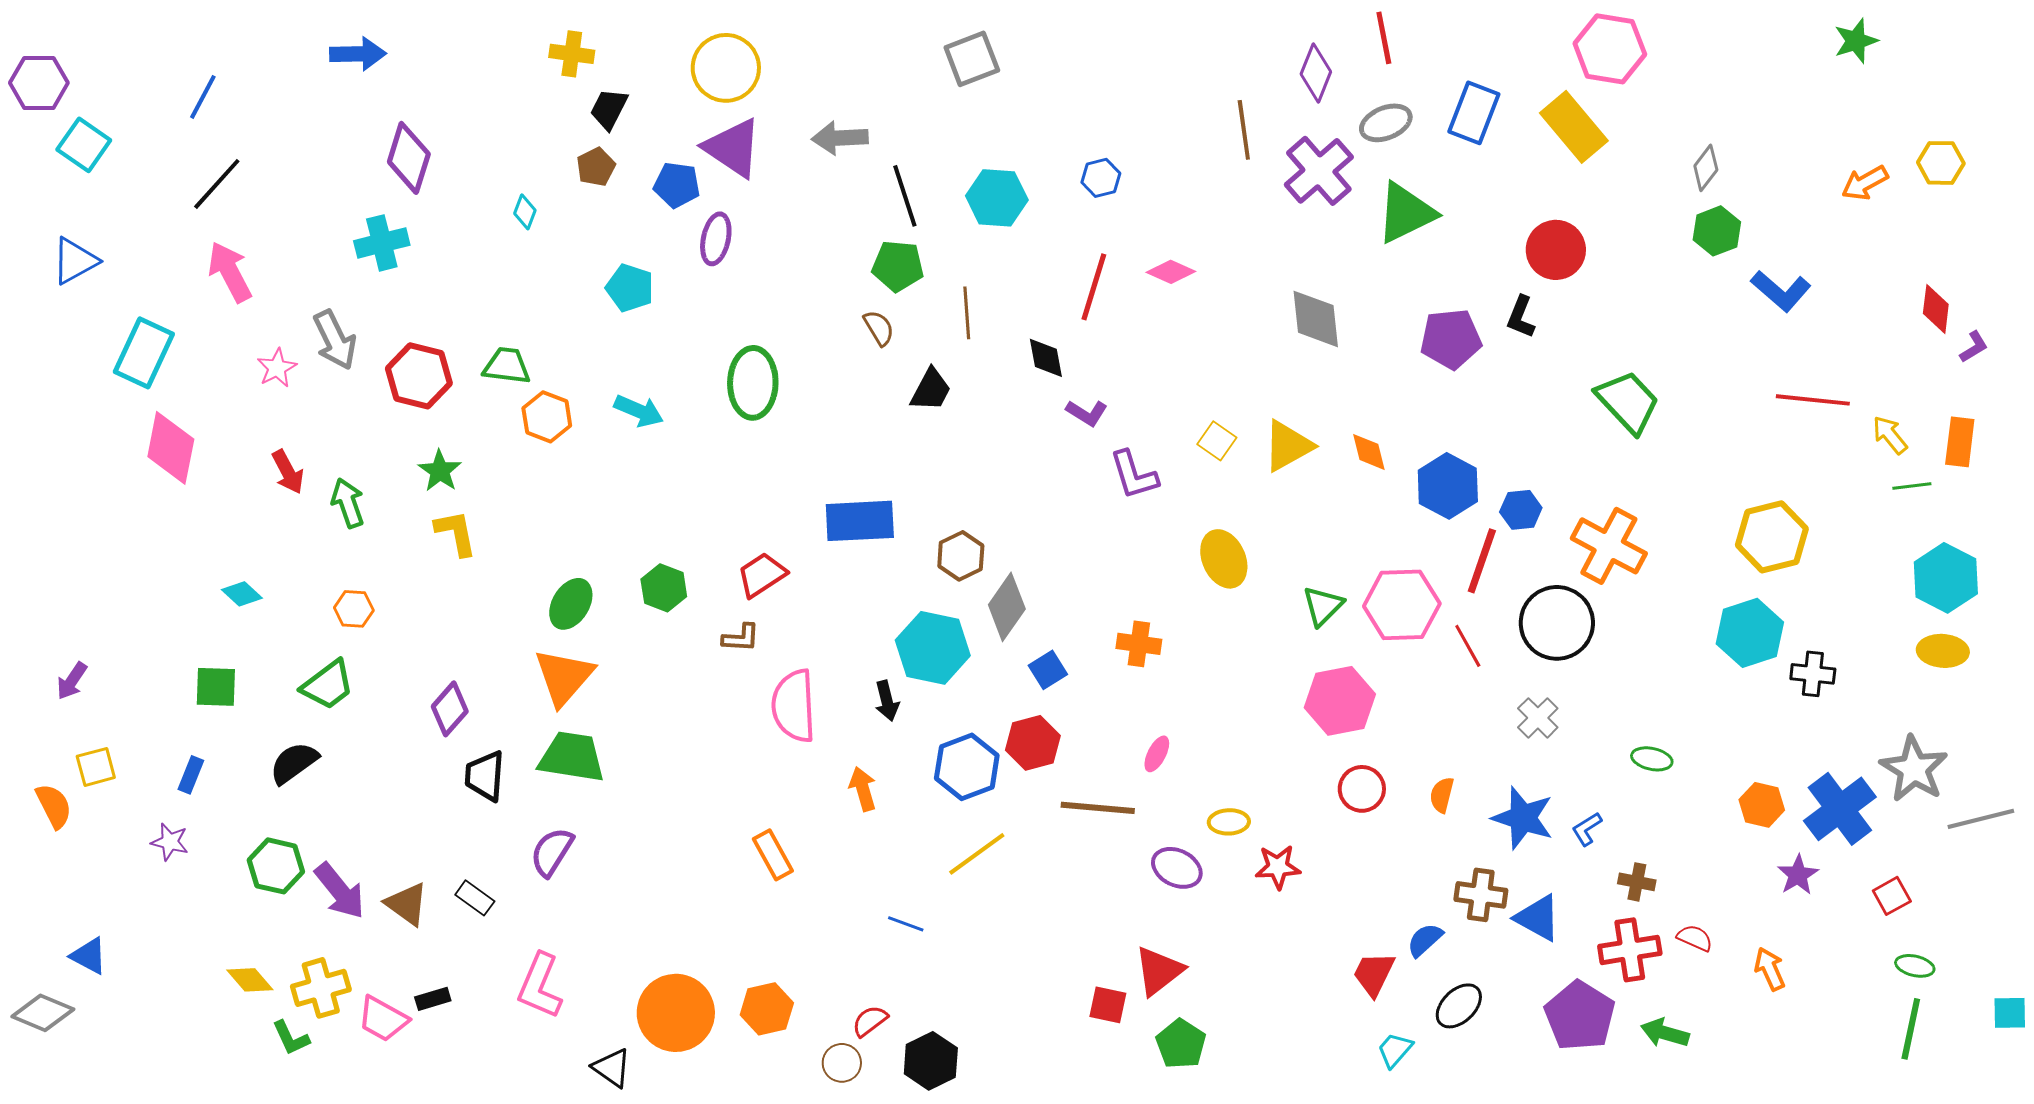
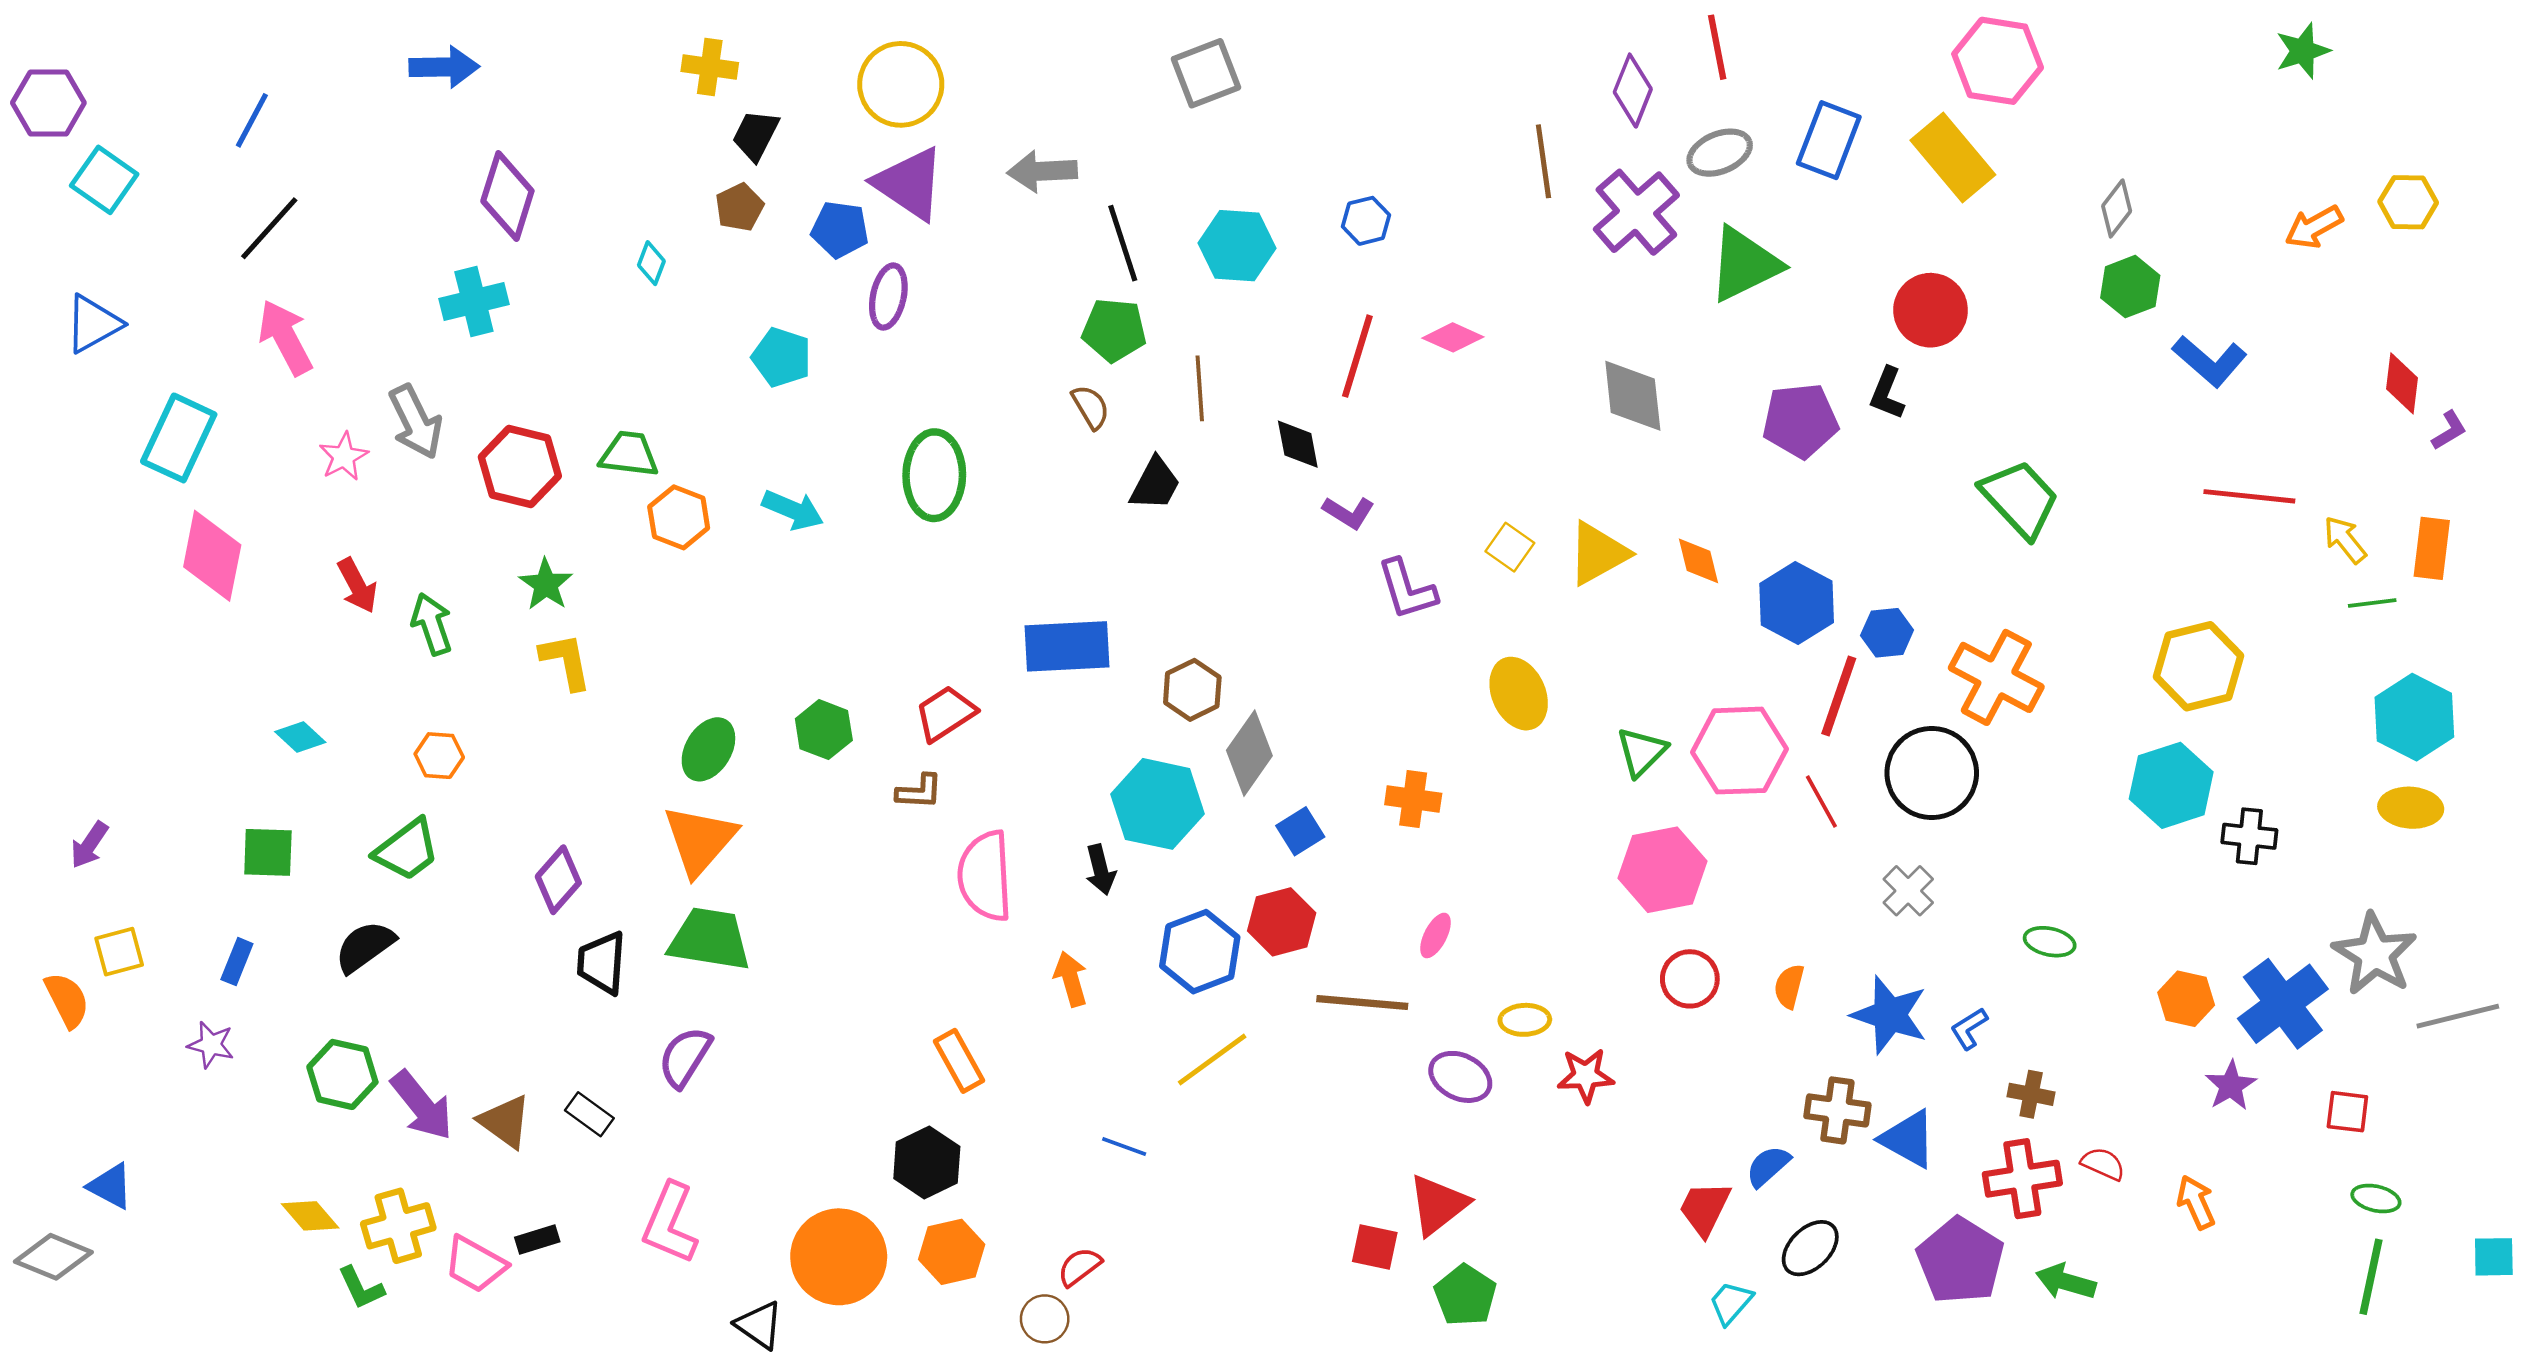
red square: (1892, 896) -> (2347, 1112), turned 36
black hexagon: (931, 1061) -> (927, 1163), moved

